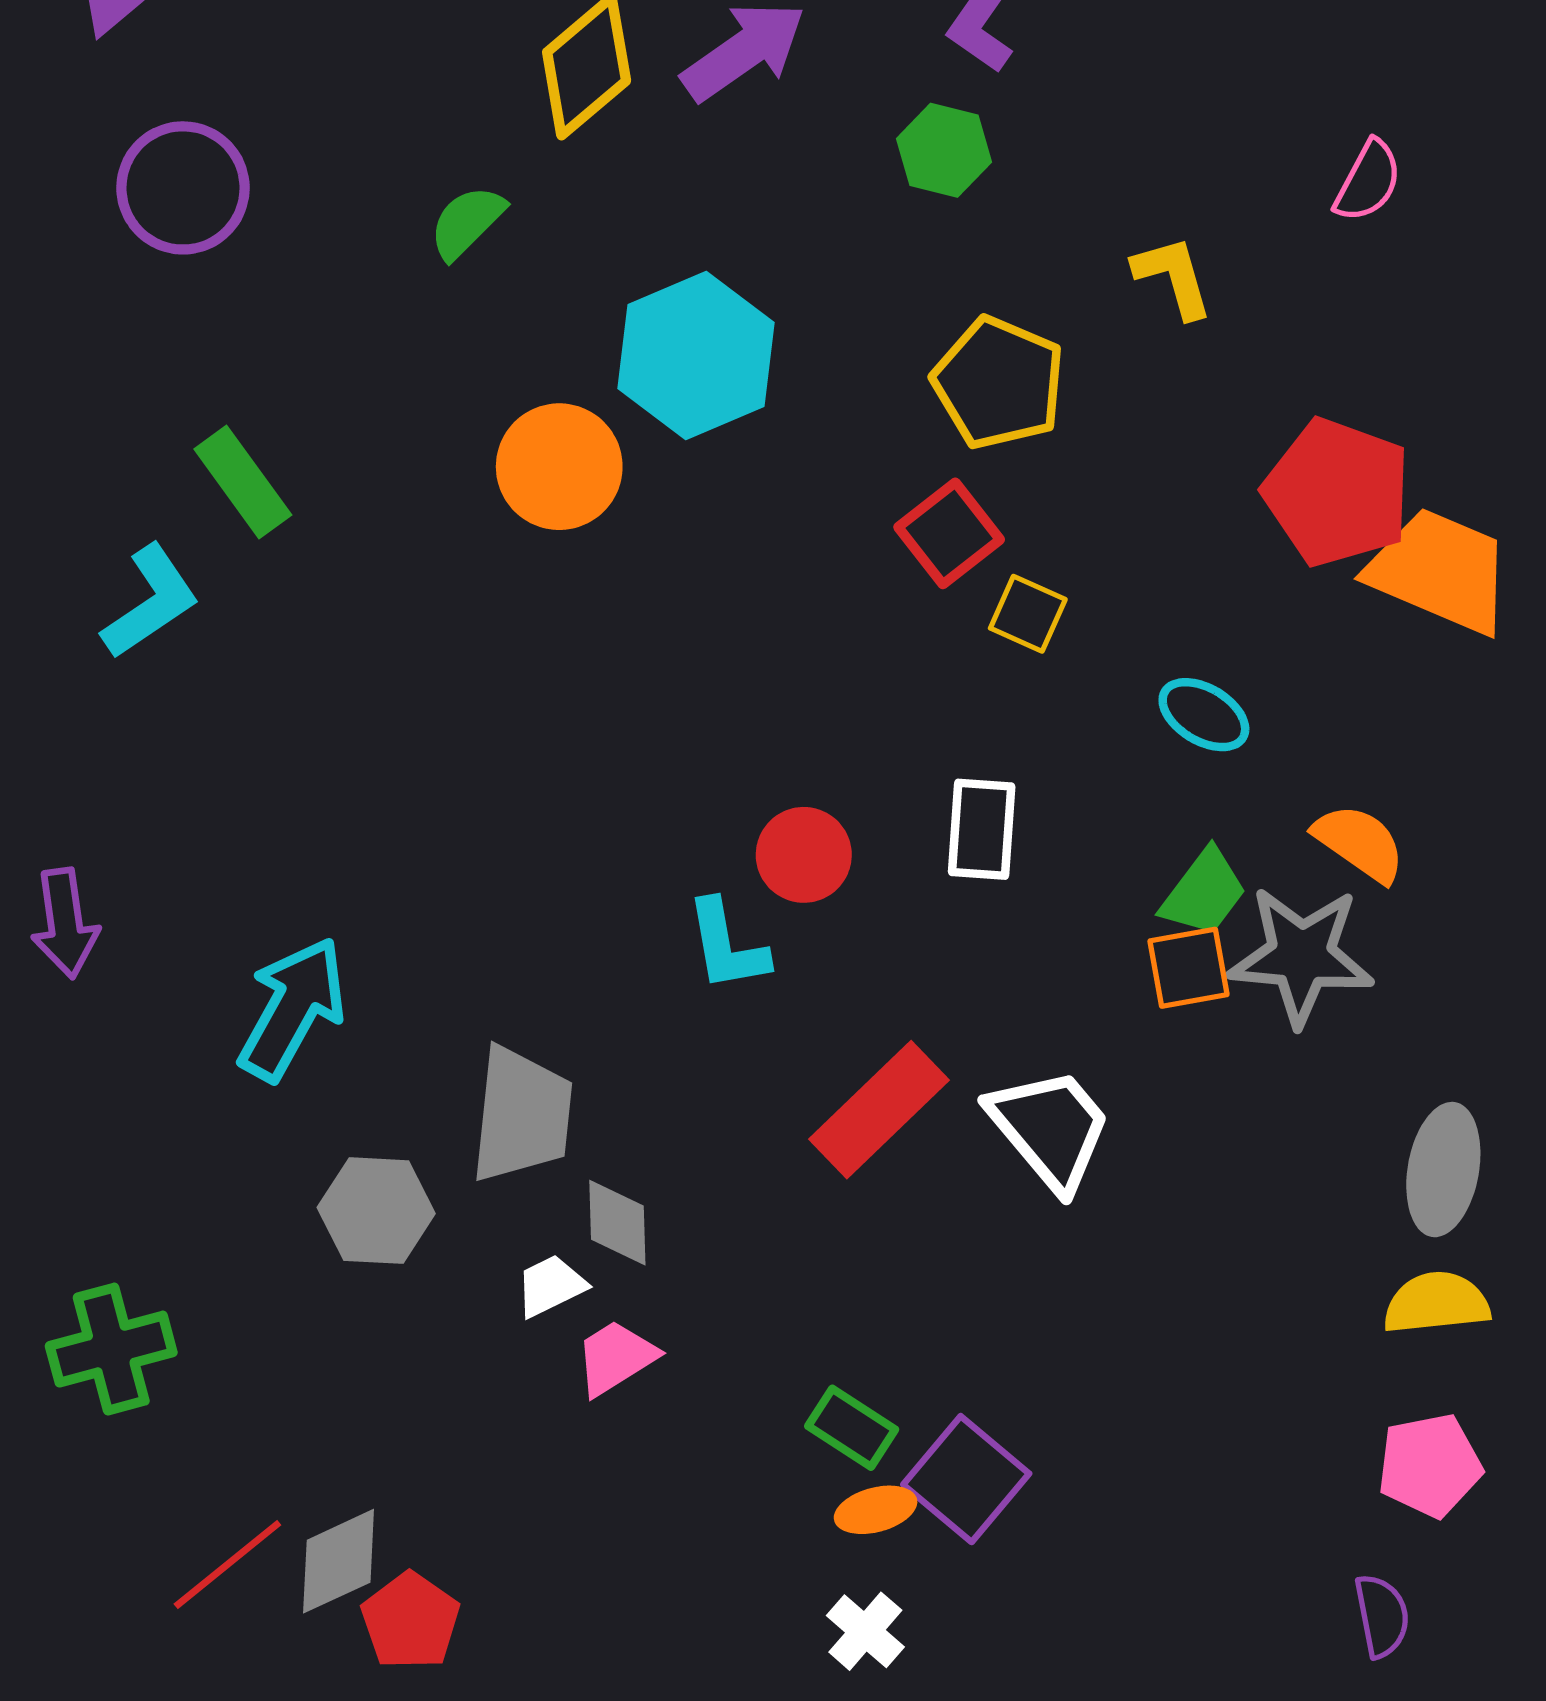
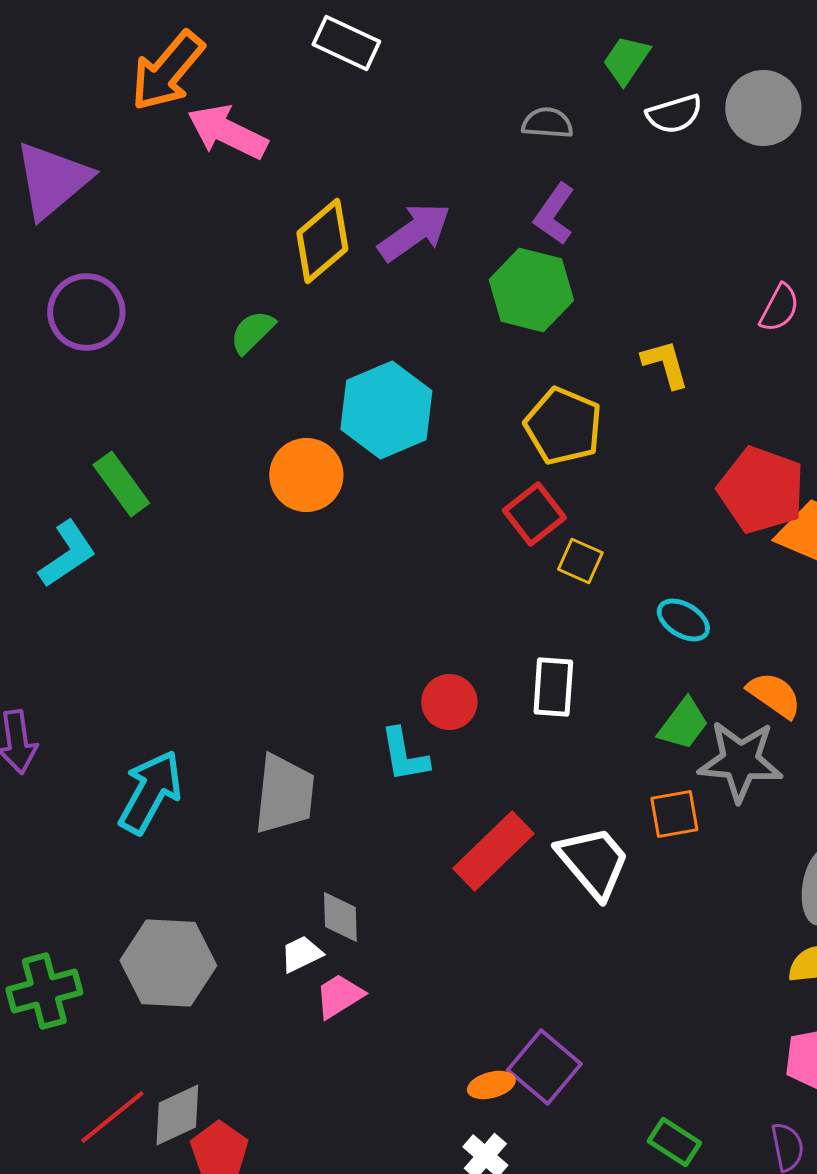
green hexagon: (944, 150) -> (531, 290), size x1.5
orange square: (1189, 968) -> (674, 814), moved
gray trapezoid: (522, 1115) -> (284, 794), moved
gray hexagon: (376, 1211) -> (168, 963), moved, size x1.4
green rectangle: (852, 1428) -> (674, 1142), moved

